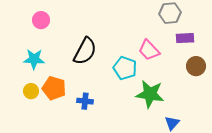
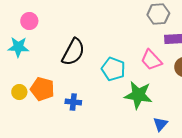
pink trapezoid: (149, 50) -> (151, 60), moved
cyan star: (34, 59) -> (18, 47), moved

